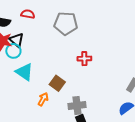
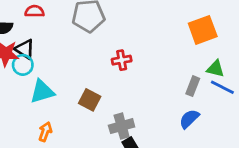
cyan triangle: (24, 72) -> (42, 91), turned -42
orange arrow: (43, 99) -> (45, 132), moved

